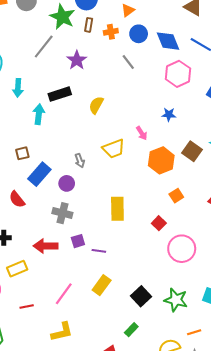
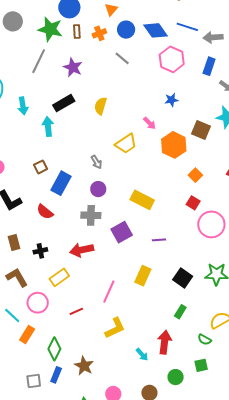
purple circle: (67, 183) -> (98, 189), moved
yellow rectangle: (117, 209) -> (142, 200), turned -50
red square: (159, 223) -> (193, 203), moved
purple square: (78, 241) -> (122, 232), moved, size x1.5
purple line: (99, 251) -> (159, 240), moved

